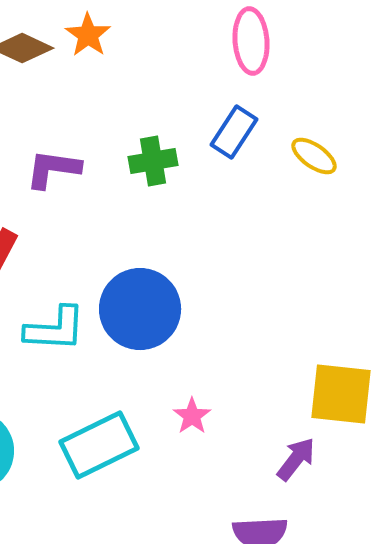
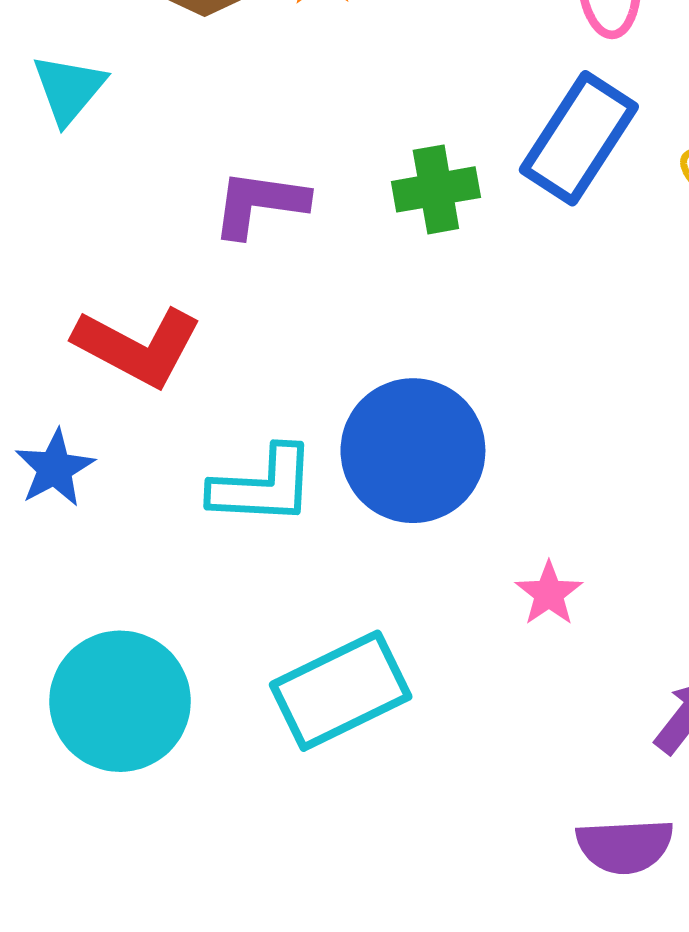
blue rectangle: (234, 132) -> (579, 138), size x1.4
pink star: (192, 416) -> (549, 594), moved

